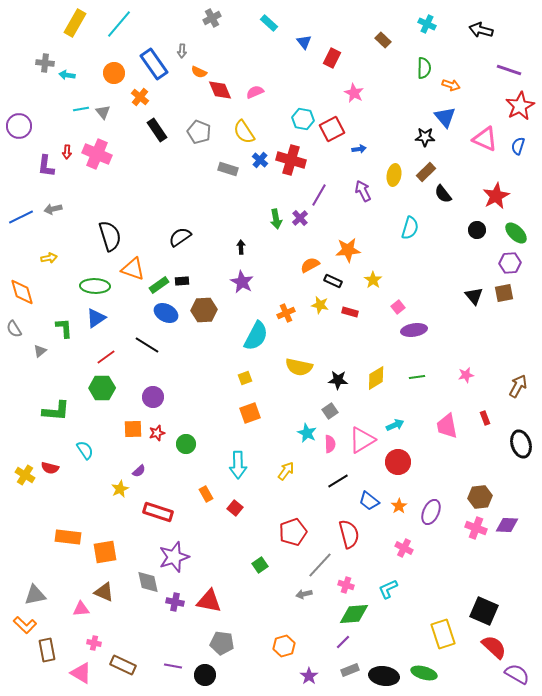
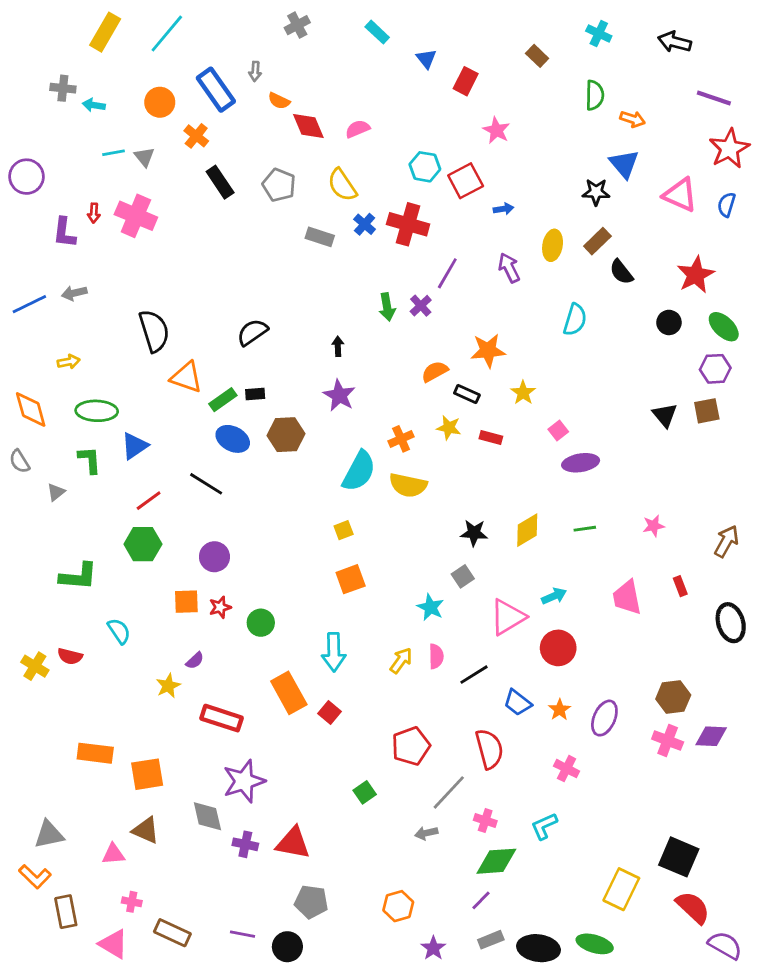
green ellipse: (95, 286) -> (97, 411), moved
yellow semicircle: (299, 367) -> (408, 485), moved
pink semicircle: (330, 444) -> (436, 656), moved
orange rectangle: (206, 494) -> (289, 693), size x1.8
yellow rectangle: (443, 634) -> (621, 889), turned 44

